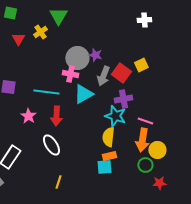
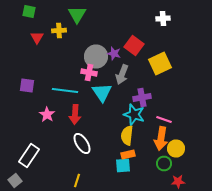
yellow cross: (40, 32) -> (59, 30), turned 32
yellow square: (141, 65) -> (160, 64), size x1.6
red square: (121, 73) -> (134, 46), moved
cyan triangle: (83, 94) -> (102, 92), turned -35
white ellipse: (51, 145) -> (82, 144), moved

